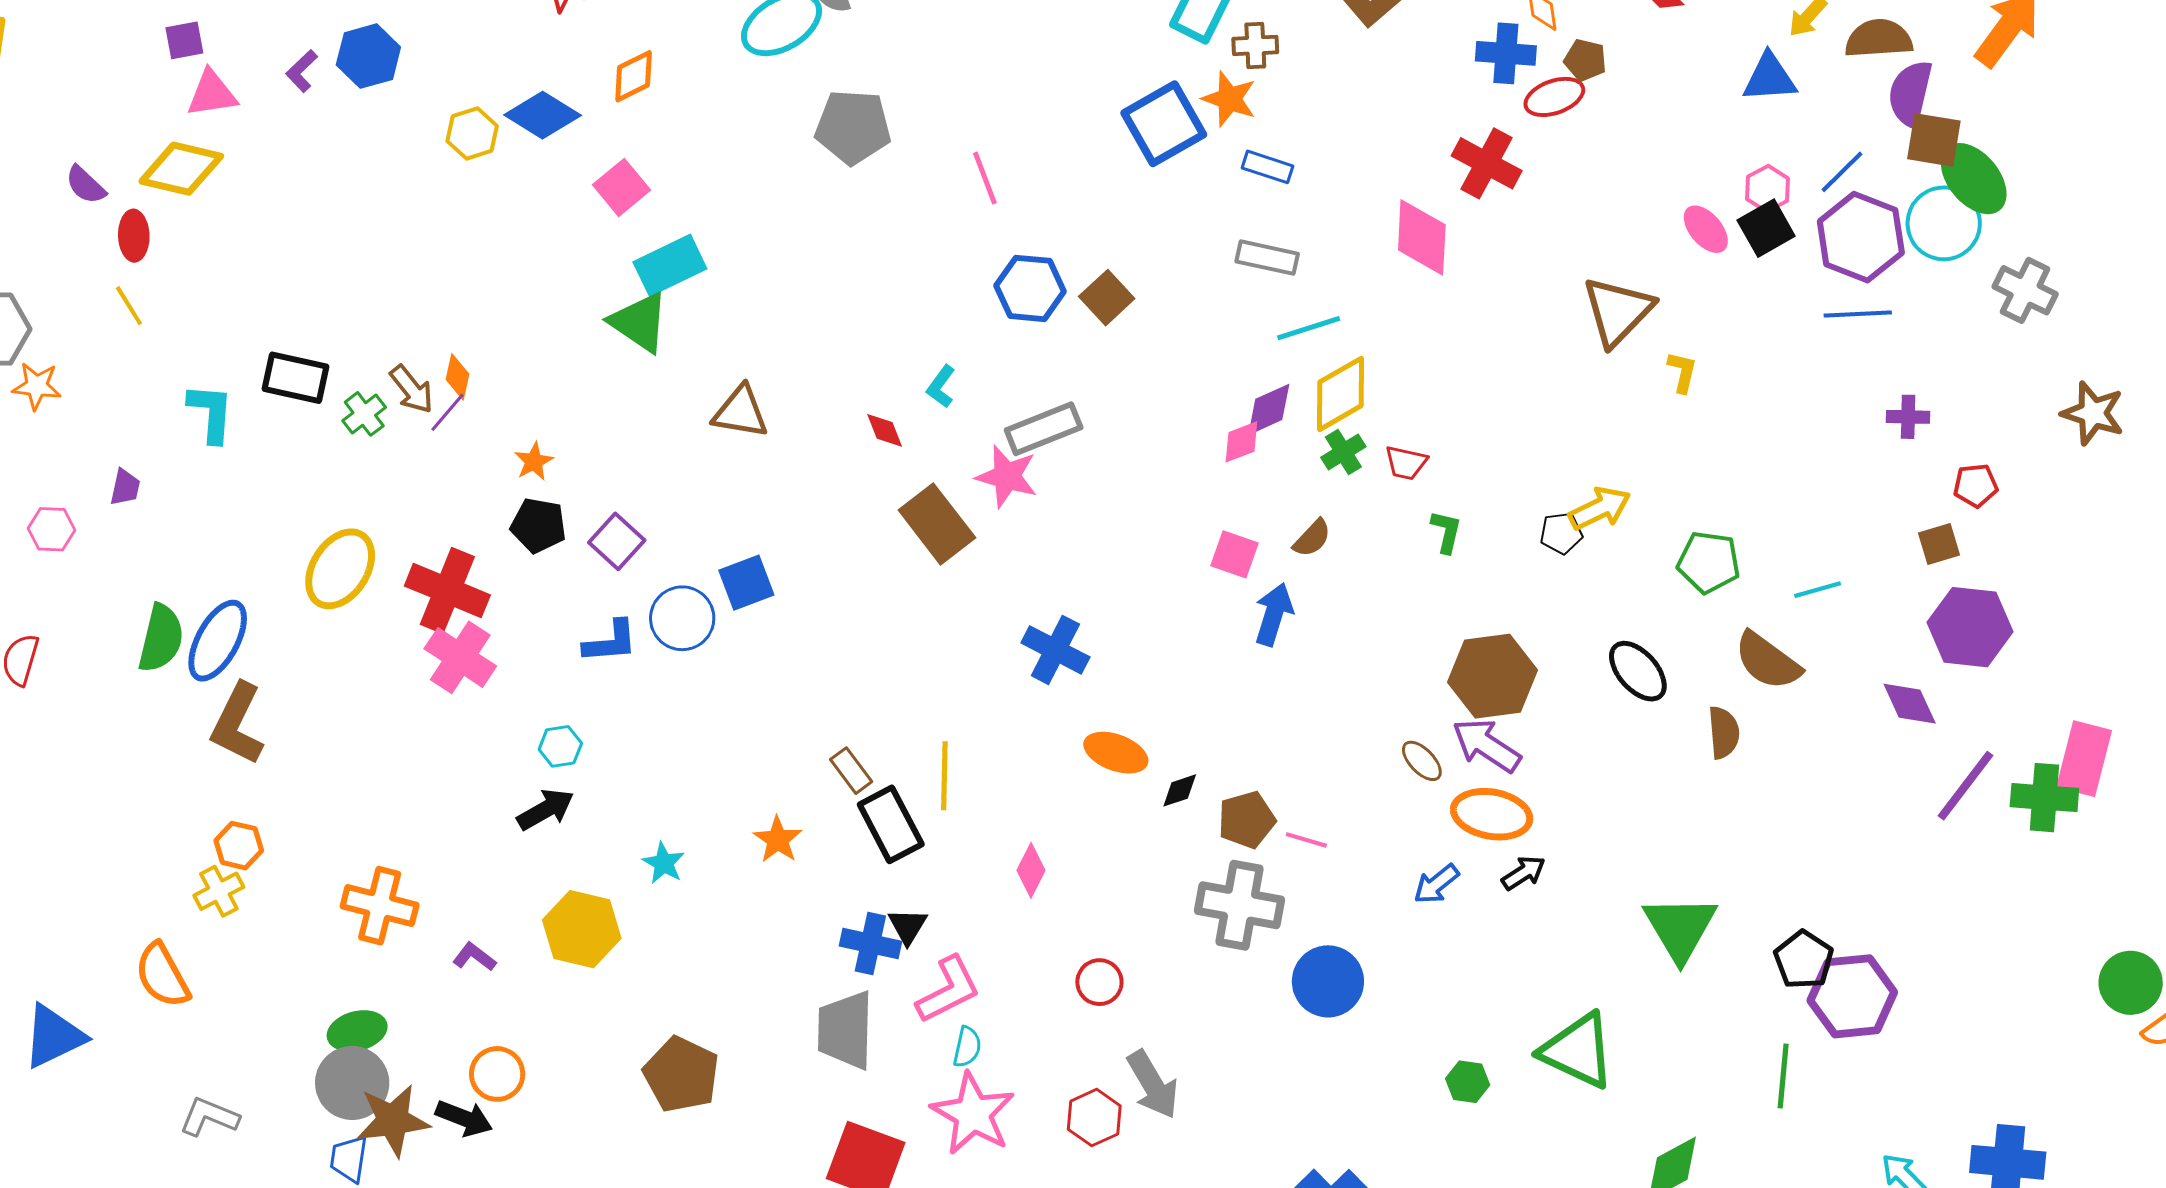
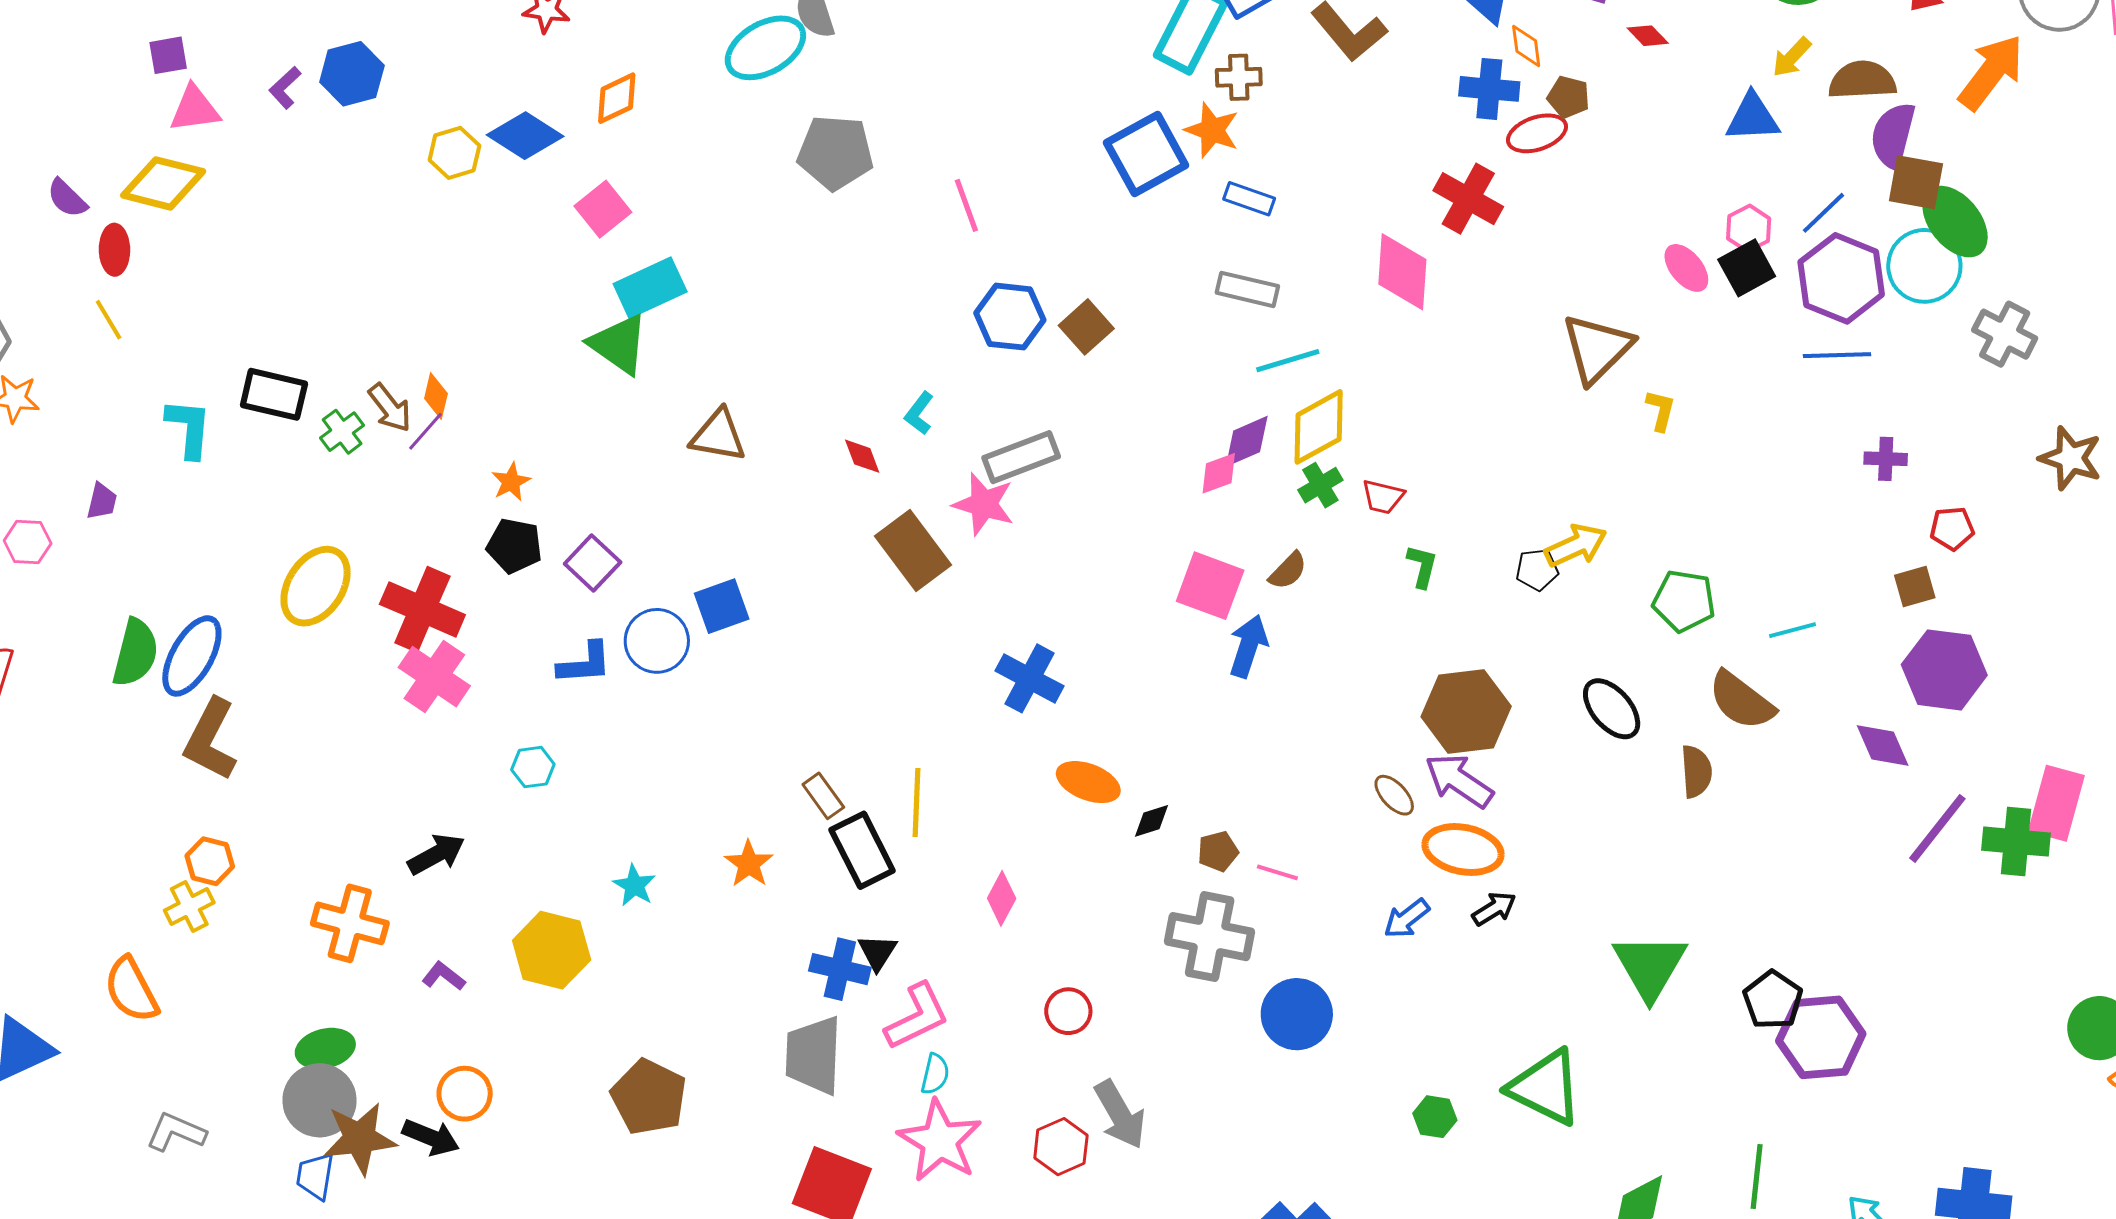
pink square: (1235, 554) -> (1210, 586), size x1.4
black arrow: (546, 810) -> (436, 854), moved
brown pentagon: (1247, 820) -> (1218, 851), size x0.7
green line: (1783, 1076) -> (1757, 1177), moved

